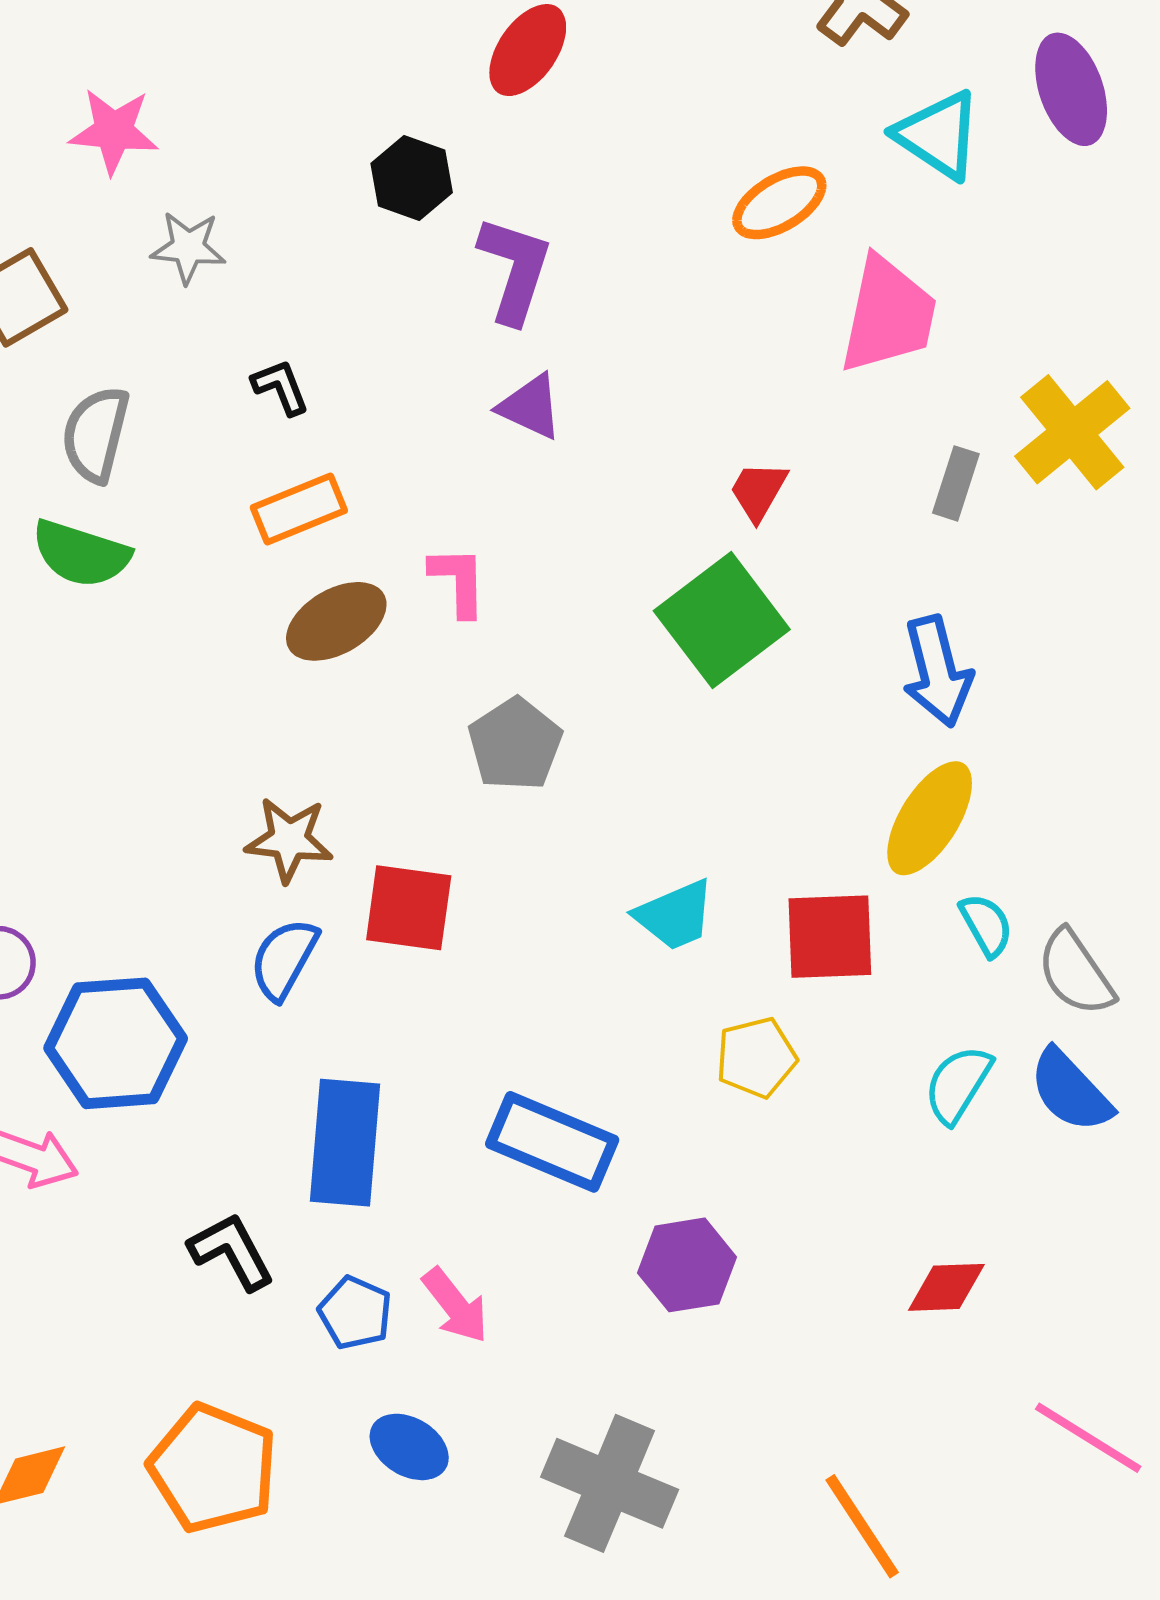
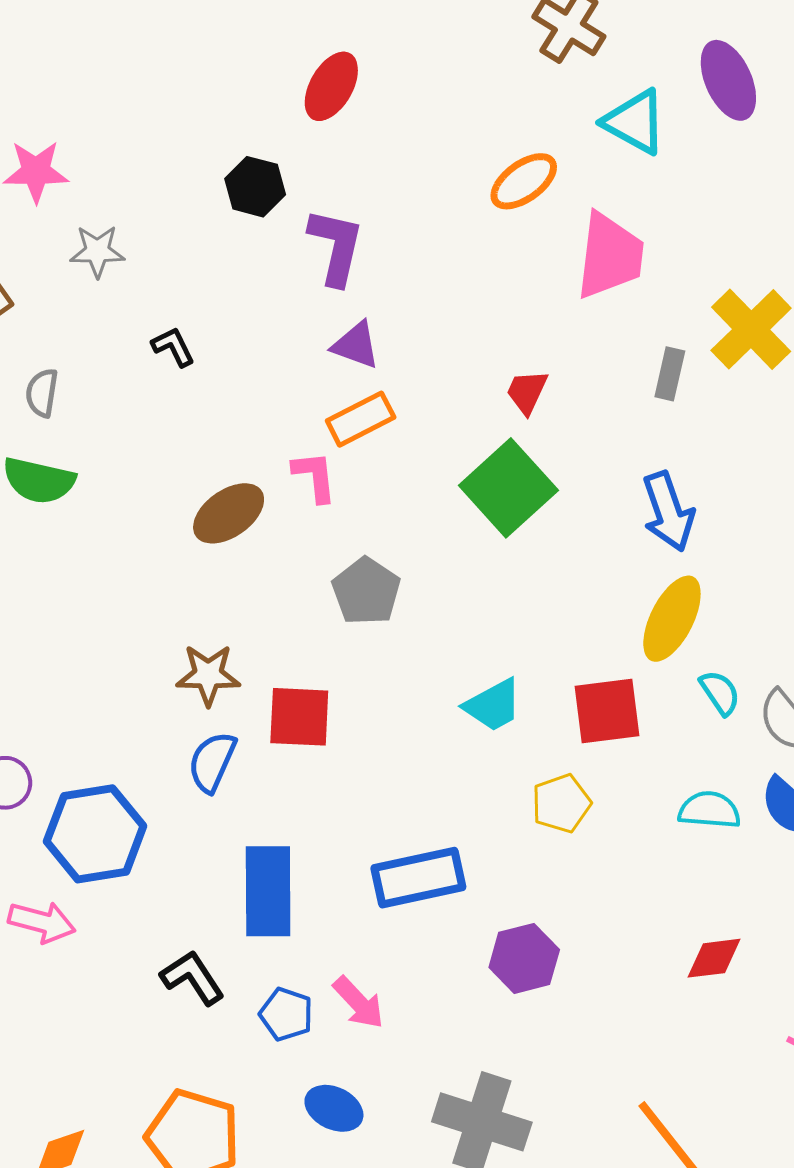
gray semicircle: (96, 434) -> (42, 393), size x0.7
orange rectangle: (299, 509) -> (361, 419), moved
cyan semicircle: (958, 1084) -> (709, 810), turned 68
blue rectangle: (552, 1142) -> (418, 878), turned -30

